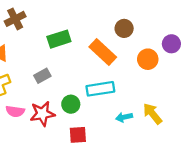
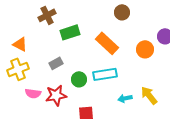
brown cross: (15, 19) -> (47, 15), moved
brown circle: (124, 28) -> (122, 12), moved
green circle: (71, 104) -> (79, 79), moved

